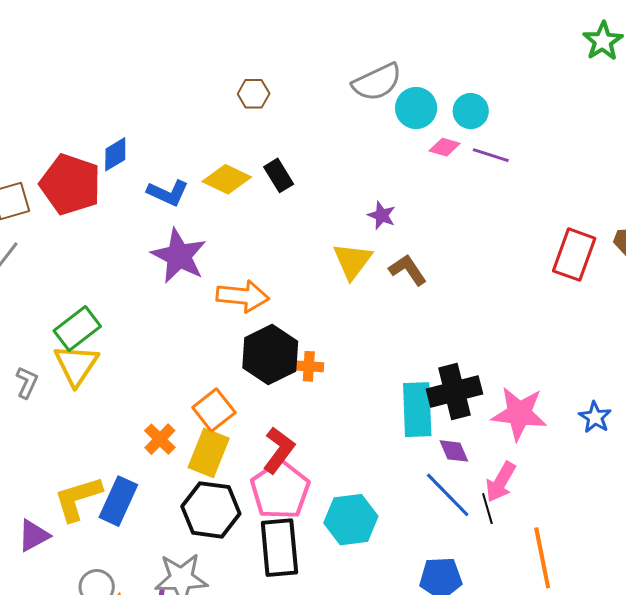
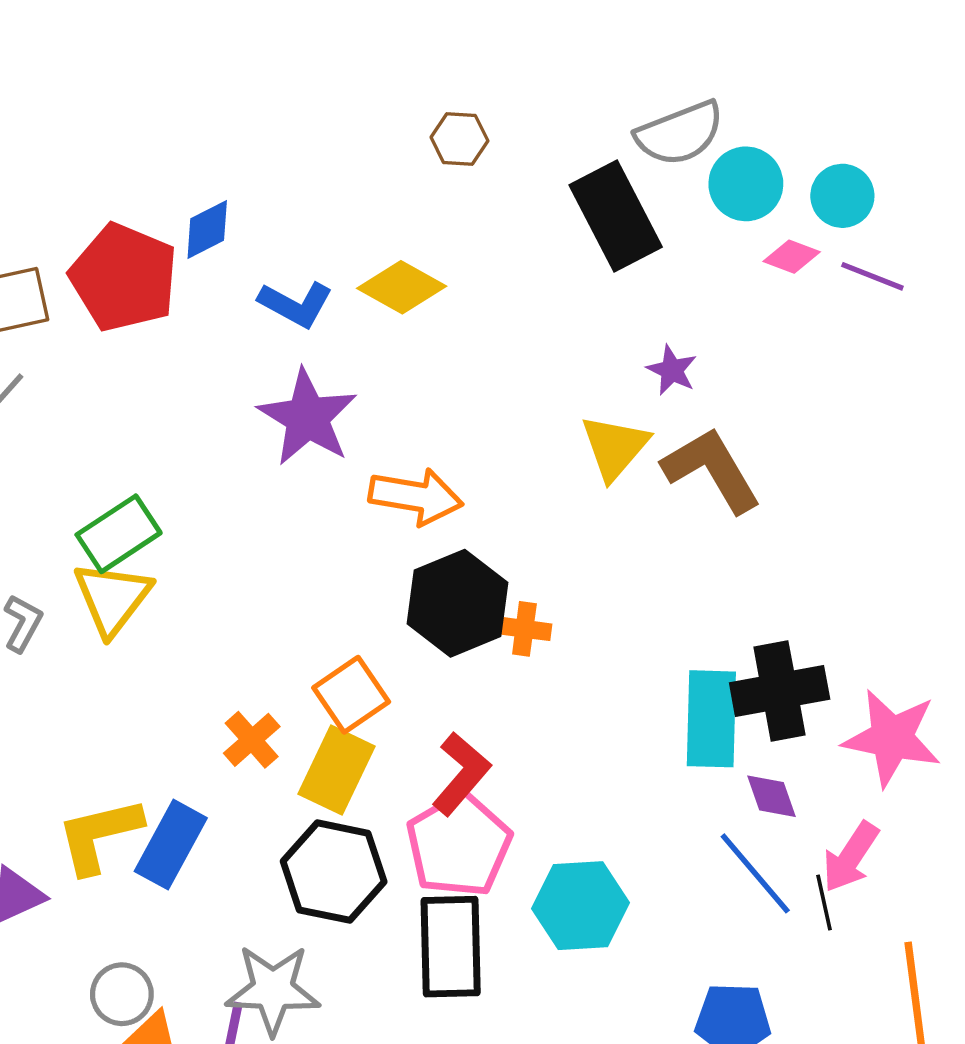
black rectangle: (279, 175) -> (616, 216), moved, size x1.8
brown L-shape: (408, 270) -> (712, 470), size x1.5

